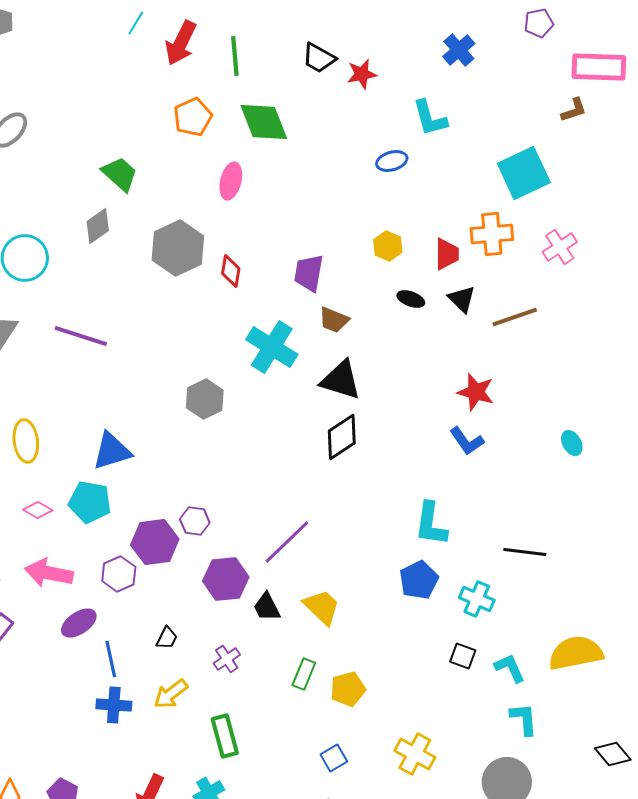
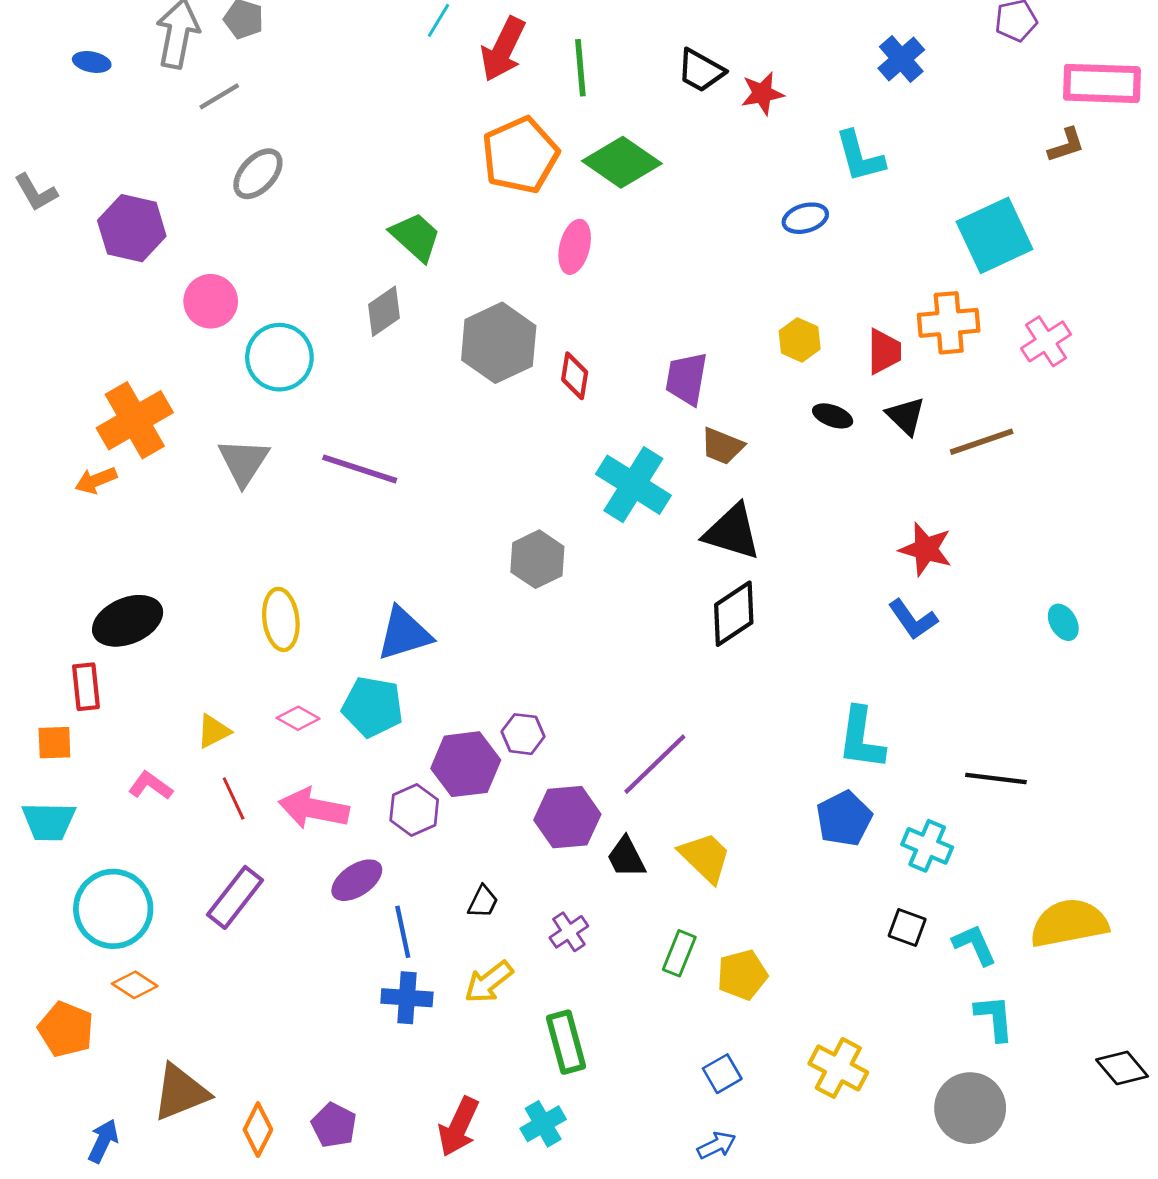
orange pentagon: (193, 117) -> (520, 155), size x1.4
green diamond: (264, 122) -> (622, 162), turned -34

